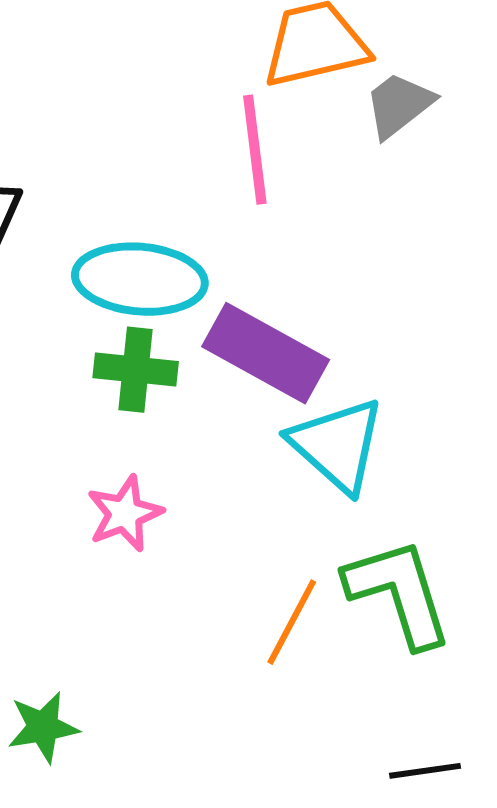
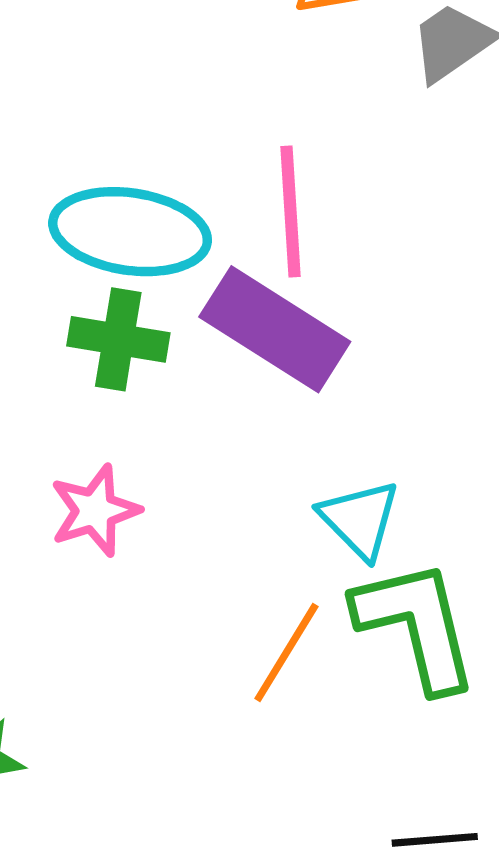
pink line: (255, 150) -> (291, 211), moved
cyan triangle: (337, 445) -> (360, 519), moved, size x0.7

